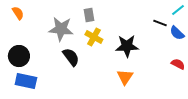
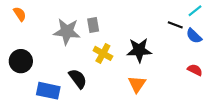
gray rectangle: (89, 15) -> (93, 25), moved
yellow cross: (94, 37) -> (103, 53), moved
black semicircle: (71, 57) -> (78, 79), moved
blue rectangle: (26, 81) -> (48, 91), moved

